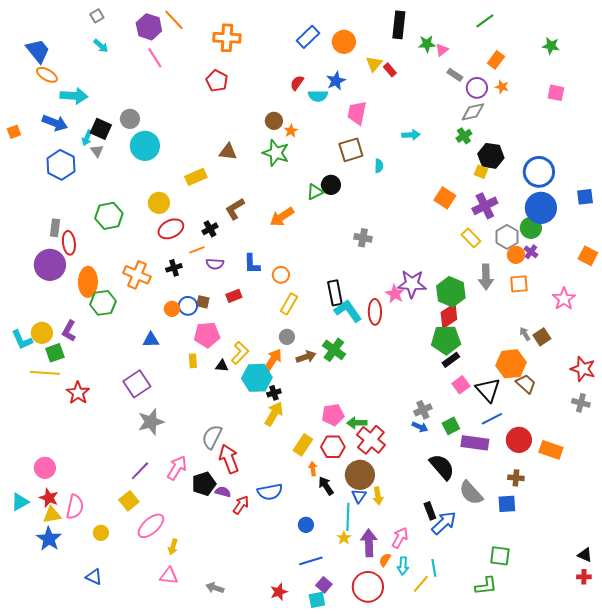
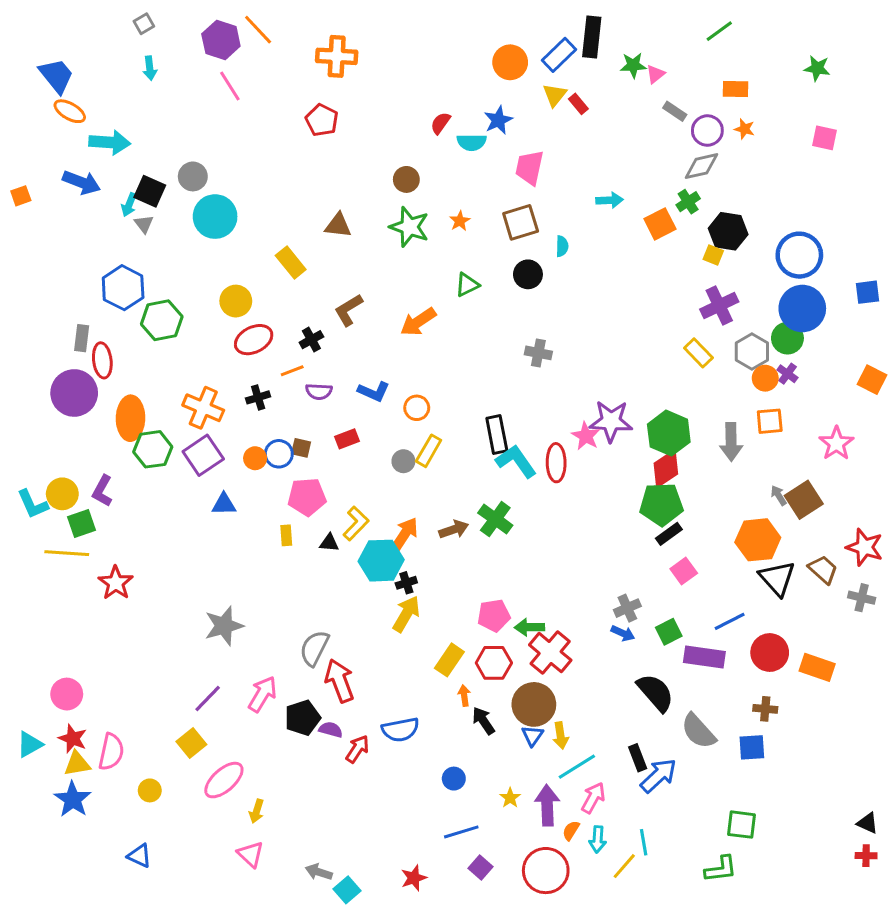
blue rectangle: (308, 37) -> (559, 55), moved
cyan arrow: (101, 46) -> (150, 68), turned 42
orange rectangle: (496, 60) -> (736, 89), turned 54
orange star: (291, 131) -> (460, 221), moved
blue hexagon: (61, 165) -> (123, 288), moved
yellow rectangle: (196, 177) -> (291, 262), turned 75
black circle: (331, 185) -> (528, 274), moved
orange square: (445, 198) -> (660, 224), moved, turned 30
blue L-shape: (252, 264) -> (374, 392), turned -65
gray arrow: (486, 277) -> (731, 442), moved
gray circle: (287, 337) -> (403, 461), moved
brown square: (542, 337) -> (804, 500), size x1.4
purple square: (137, 384) -> (203, 455), moved
brown trapezoid: (526, 384) -> (823, 569), moved
black triangle: (488, 390) -> (777, 578), moved
cyan line: (348, 517) -> (577, 767), moved, turned 56
pink triangle: (169, 576) -> (251, 854), turned 36
cyan square: (317, 600) -> (347, 890), moved, turned -30

